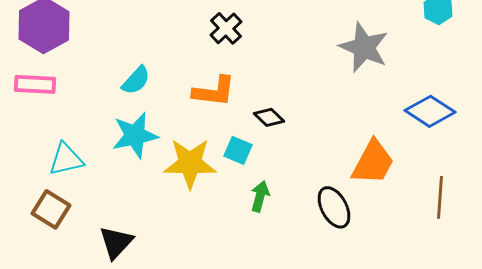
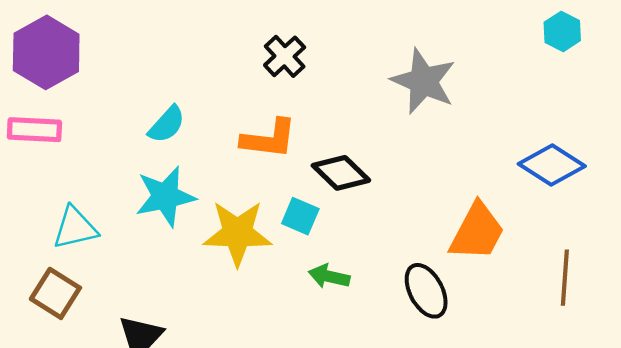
gray star: (364, 47) -> (423, 81), moved
black diamond: (269, 117) -> (341, 173), size x1.4
green arrow: (260, 196) -> (329, 276), turned -92

